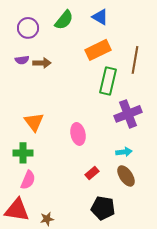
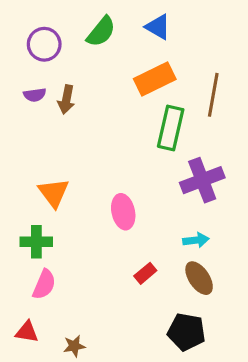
brown arrow: (42, 63) -> (66, 100), turned 102
black pentagon: (103, 208) -> (186, 332), moved
red triangle: (17, 210) -> (27, 332), size x0.6

